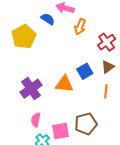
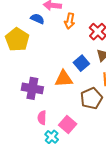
purple cross: (31, 89) -> (32, 88), turned -35
brown pentagon: (86, 124) -> (91, 98), moved
pink square: (61, 131) -> (68, 125), turned -30

